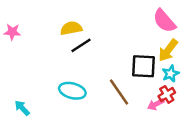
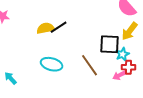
yellow semicircle: (71, 28) -> (46, 28), moved
cyan star: (170, 74) -> (123, 54), moved
red cross: (167, 94) -> (129, 67), turned 32

